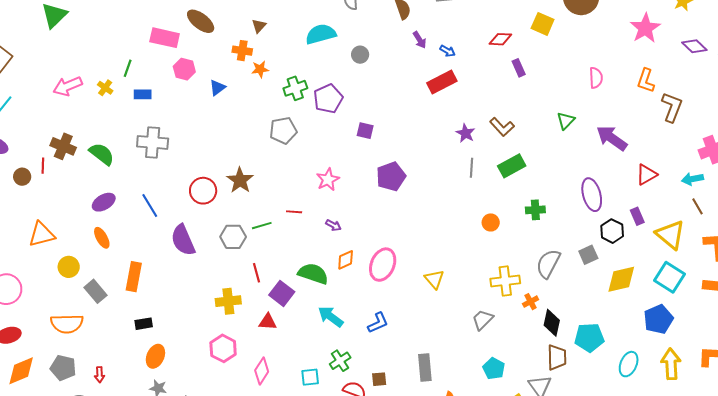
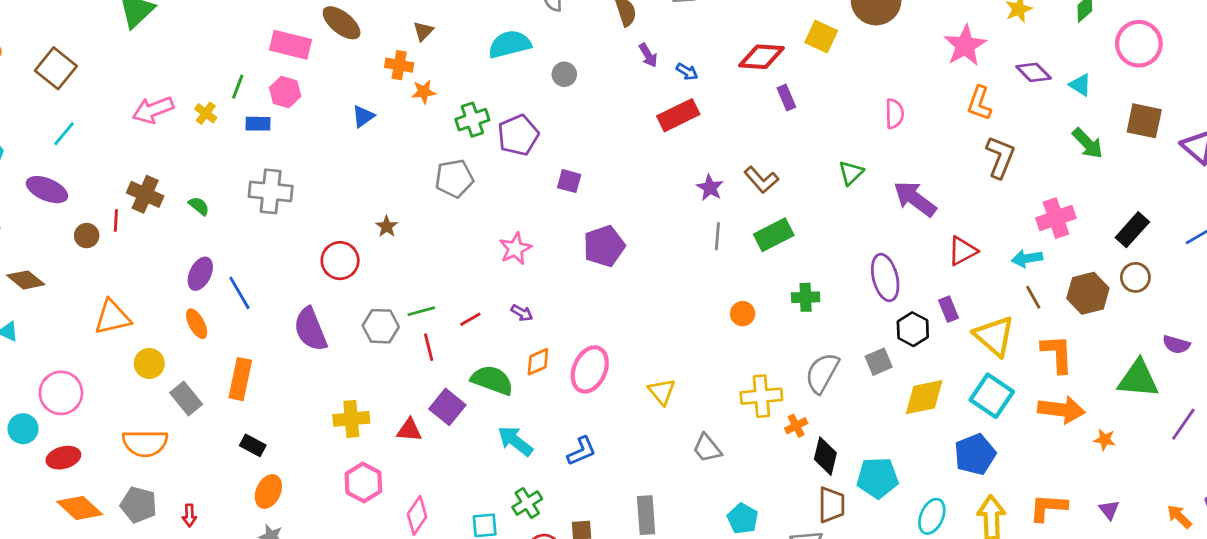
red diamond: (500, 39) -> (761, 57), size x1.4
pink hexagon: (184, 69) -> (285, 92), moved
orange L-shape: (646, 81) -> (979, 103), moved
green semicircle: (102, 154) -> (199, 206), size x0.6
brown star: (240, 180) -> (387, 226), moved, size x0.6
purple ellipse: (104, 202) -> (200, 274), turned -35
blue line: (150, 206) -> (239, 293), moved
red line: (294, 212) -> (470, 319), moved, turned -35
red line: (256, 273) -> (429, 347), moved
yellow cross: (228, 301) -> (351, 419), moved
gray trapezoid: (483, 320) -> (707, 448), moved, turned -85
red triangle: (268, 322) -> (409, 430), moved
black rectangle: (144, 324) -> (253, 445), turned 36
orange diamond: (21, 371) -> (80, 508), turned 64

